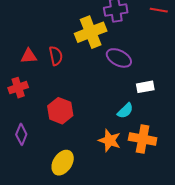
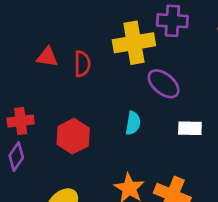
red cross: (18, 88) -> (21, 121), moved
cyan semicircle: (125, 111) -> (133, 123), moved, turned -48

